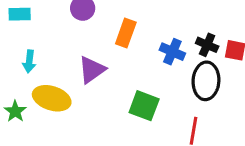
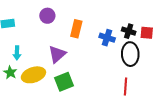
yellow ellipse: (52, 98) -> (33, 75), turned -30
green square: (144, 106) -> (64, 82), moved, turned -36
green star: (15, 111) -> (10, 72), moved

